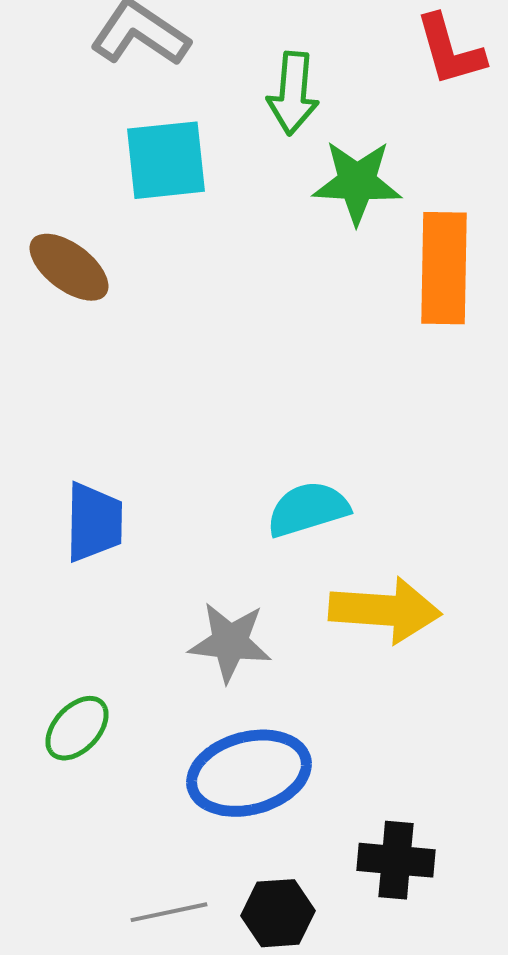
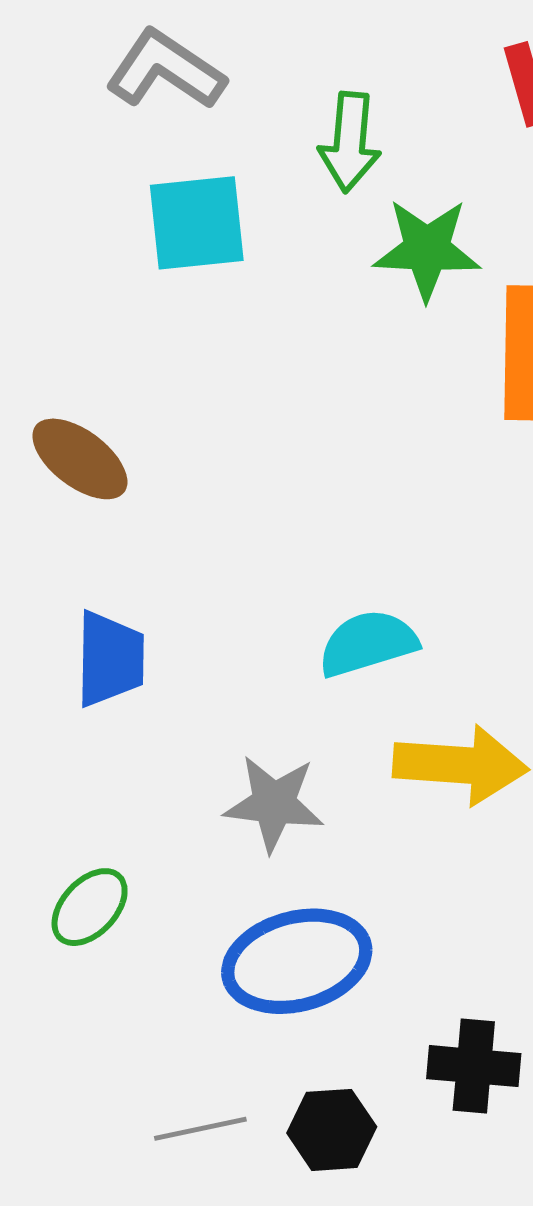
brown ellipse: (69, 267) -> (80, 459), moved

